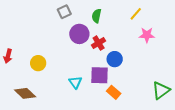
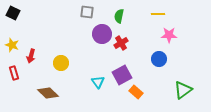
gray square: (64, 12) -> (87, 12), turned 32
yellow line: (136, 14) -> (158, 14), turned 48
blue circle: (115, 59) -> (159, 59), moved
purple square: (100, 75) -> (122, 75), turned -30

